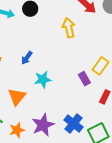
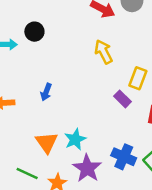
yellow arrow: (69, 28) -> (103, 52), moved
cyan star: (43, 79) -> (75, 139), moved

